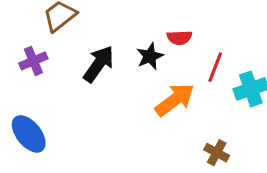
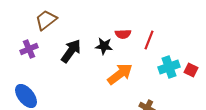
black star: (150, 56) -> (104, 46), turned 30
red line: (215, 67) -> (149, 40), moved

